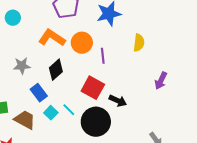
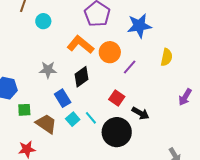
purple line: (103, 56) -> (130, 67), turned 42
red square: (93, 88) -> (117, 98), size x0.7

